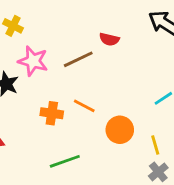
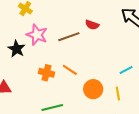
yellow line: (155, 145) -> (118, 93), moved

